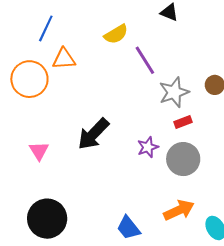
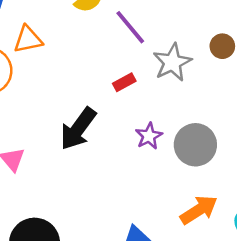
red rectangle: (183, 122) -> (124, 82), moved

